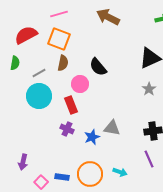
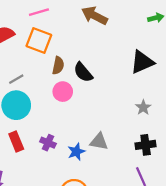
brown semicircle: (63, 63) -> (58, 65), moved
gray star: (149, 89) -> (143, 107), moved
red rectangle: (71, 105) -> (16, 141), moved

